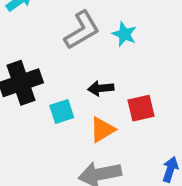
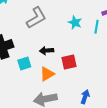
cyan star: (124, 34) -> (75, 23), moved

